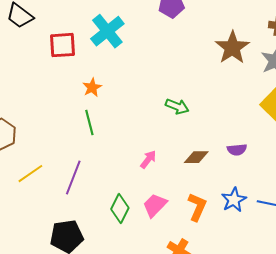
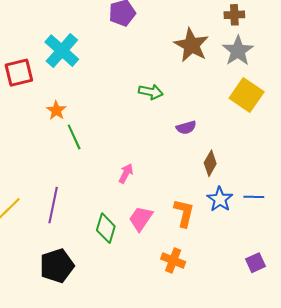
green arrow: (177, 106) -> (151, 92), moved
green line: (89, 122) -> (74, 137), moved
purple semicircle: (237, 150) -> (186, 128), moved
brown diamond: (196, 157) -> (210, 163), moved, turned -50

